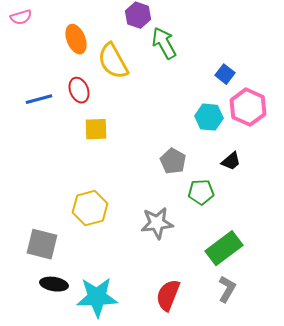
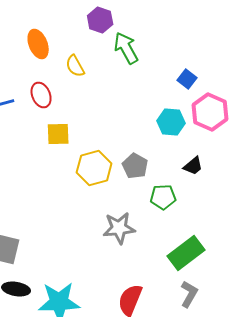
yellow semicircle: (113, 61) -> (75, 66), size x0.6
yellow hexagon: (90, 208) -> (94, 168), moved

